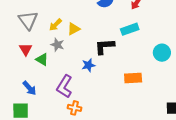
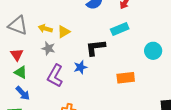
gray triangle: (28, 20) -> (18, 25), turned -30
yellow arrow: (55, 25) -> (45, 29), turned 64
green triangle: (42, 59) -> (21, 72), moved
purple L-shape: (64, 86) -> (55, 76), moved

